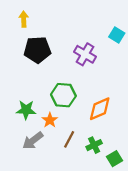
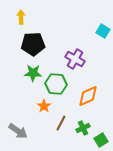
purple cross: (85, 54) -> (75, 59), moved
green star: (26, 110) -> (33, 73), moved
gray arrow: (33, 141) -> (18, 131), moved, turned -108

